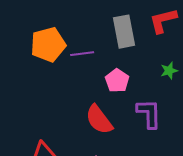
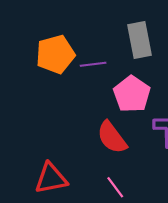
pink pentagon: (117, 81) -> (132, 94), size x1.4

